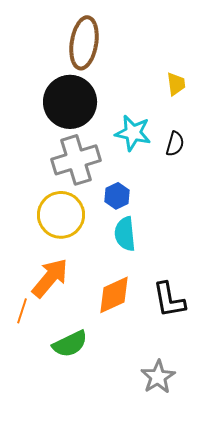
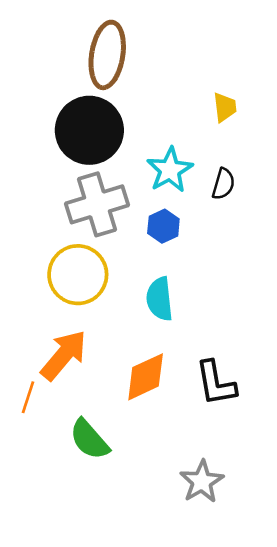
cyan star: (133, 133) -> (170, 170), turned 30
blue hexagon: (117, 196) -> (163, 226), moved
green semicircle: (70, 344) -> (89, 439), turned 75

